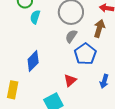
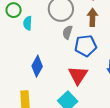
blue pentagon: (85, 54) -> (86, 46), turned -30
red triangle: (70, 80) -> (78, 75), size x1.5

